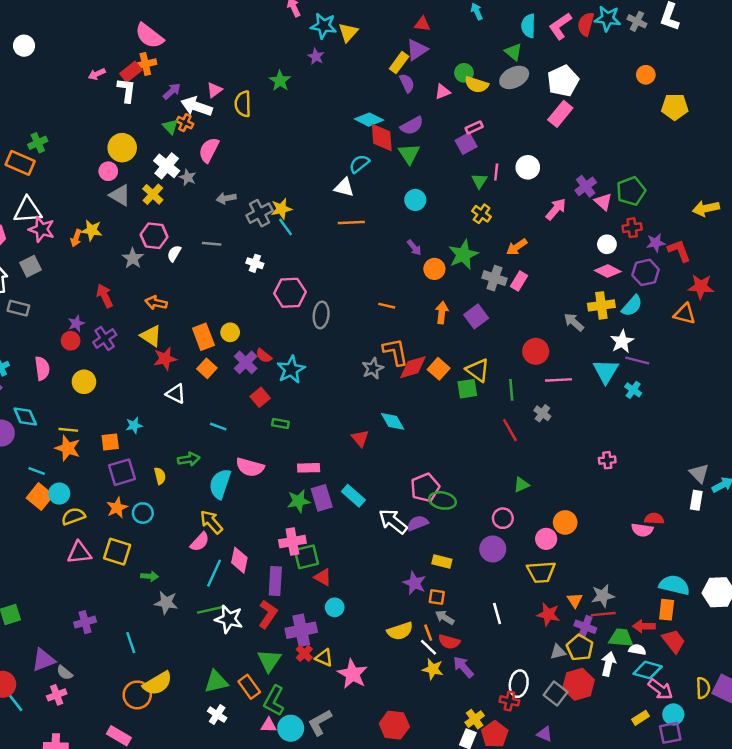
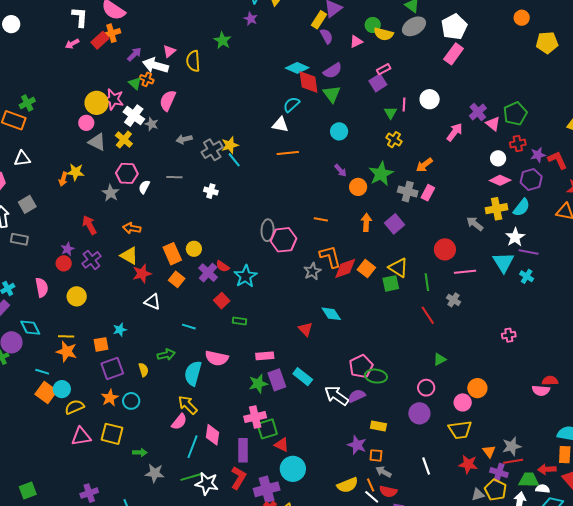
white L-shape: (127, 90) -> (80, 17), moved
white triangle: (28, 210) -> (22, 159), size x0.7
pink star: (42, 229) -> (113, 99), moved
pink hexagon: (290, 293) -> (283, 240), moved
cyan circle: (335, 607) -> (293, 469), size x1.6

